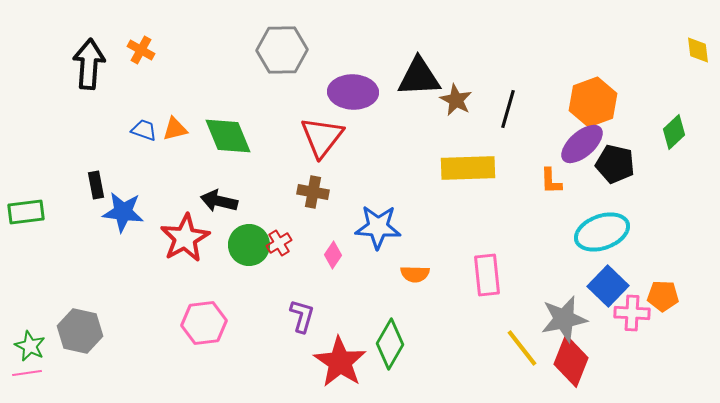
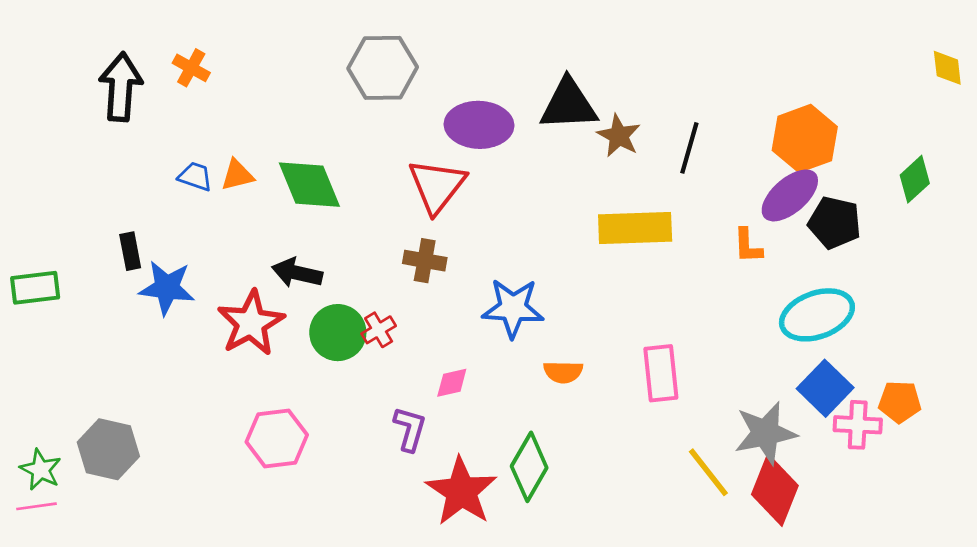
pink diamond: (333, 255) -> (452, 383), moved, turned 44

